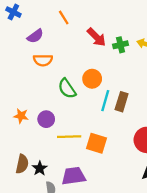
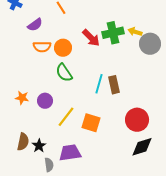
red arrow: (96, 37) -> (91, 38), moved
green cross: (121, 45) -> (113, 33), size x1.5
orange circle: (92, 79) -> (63, 48), moved
brown rectangle: (122, 102) -> (114, 85), turned -30
yellow line: (69, 137) -> (66, 117), turned -50

